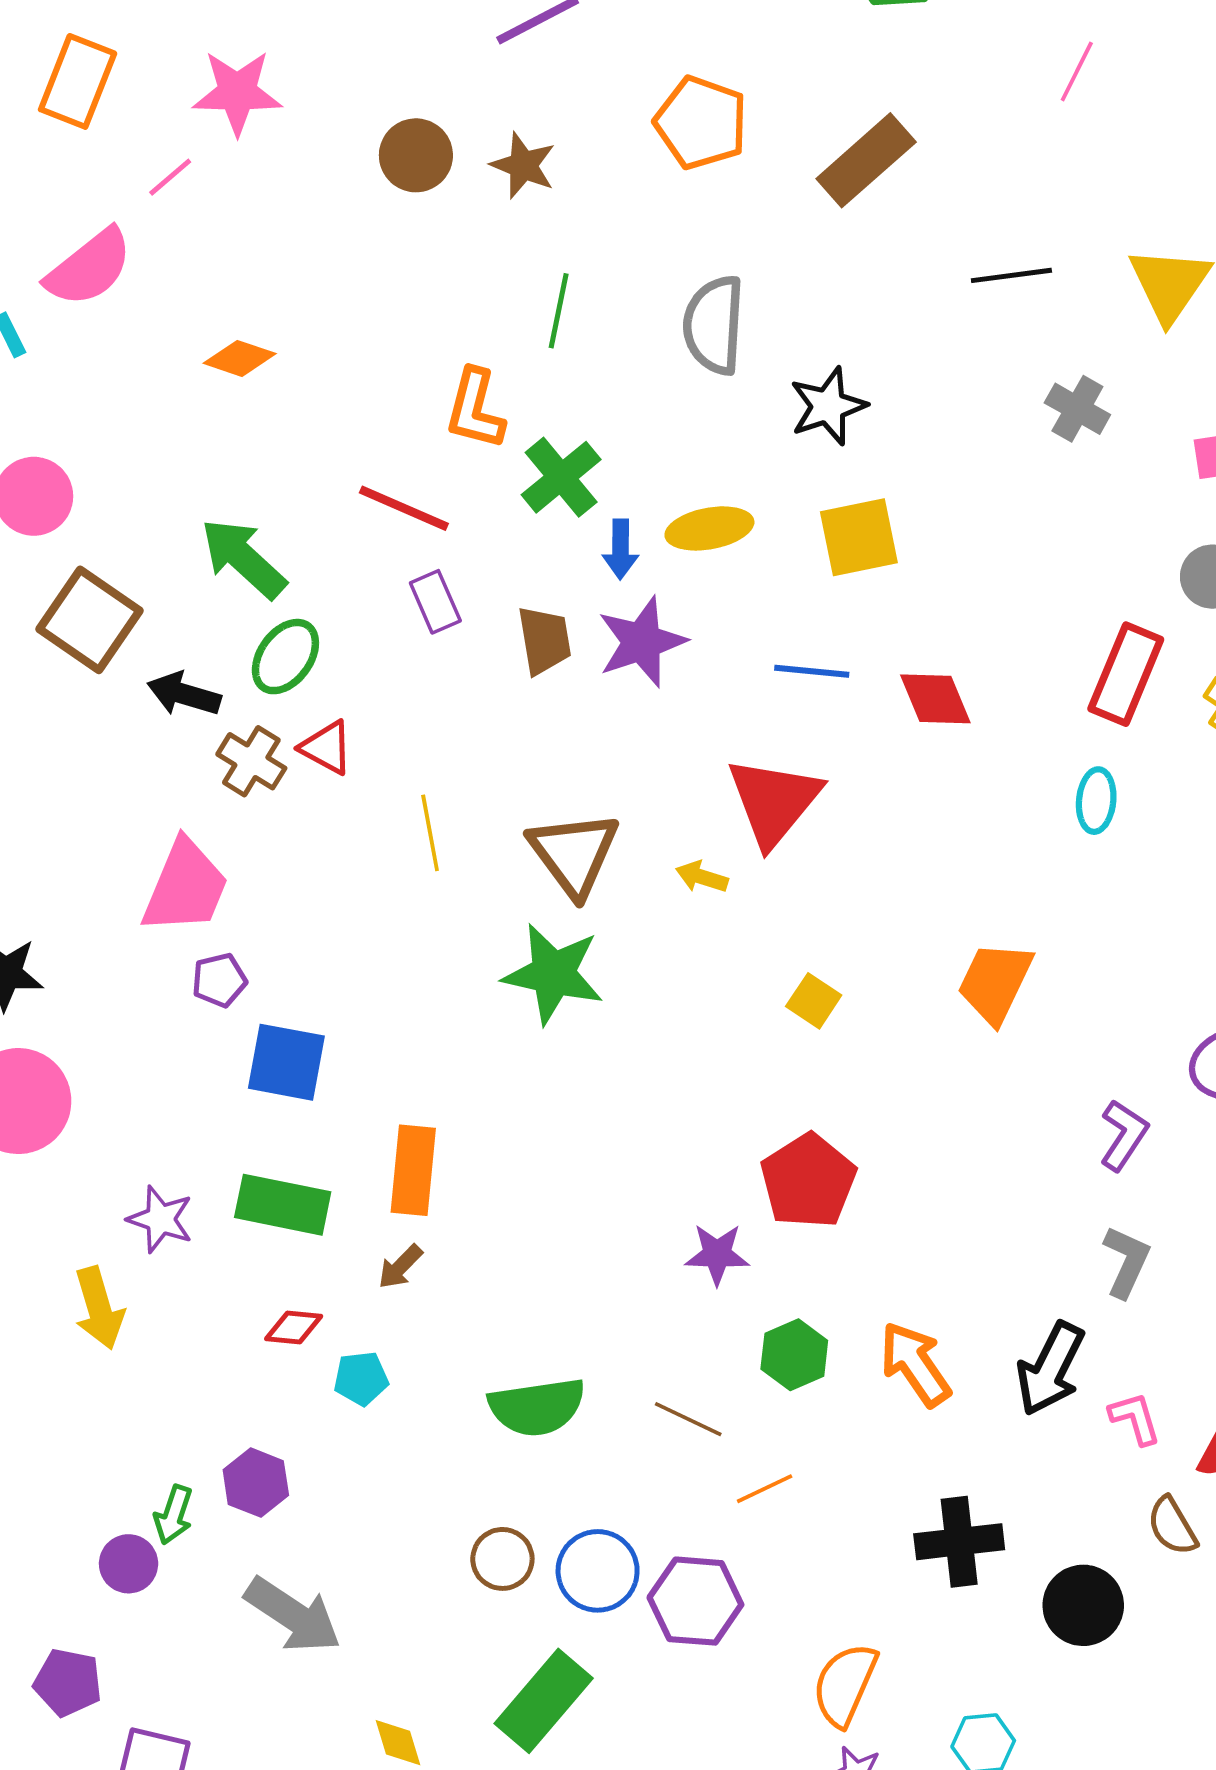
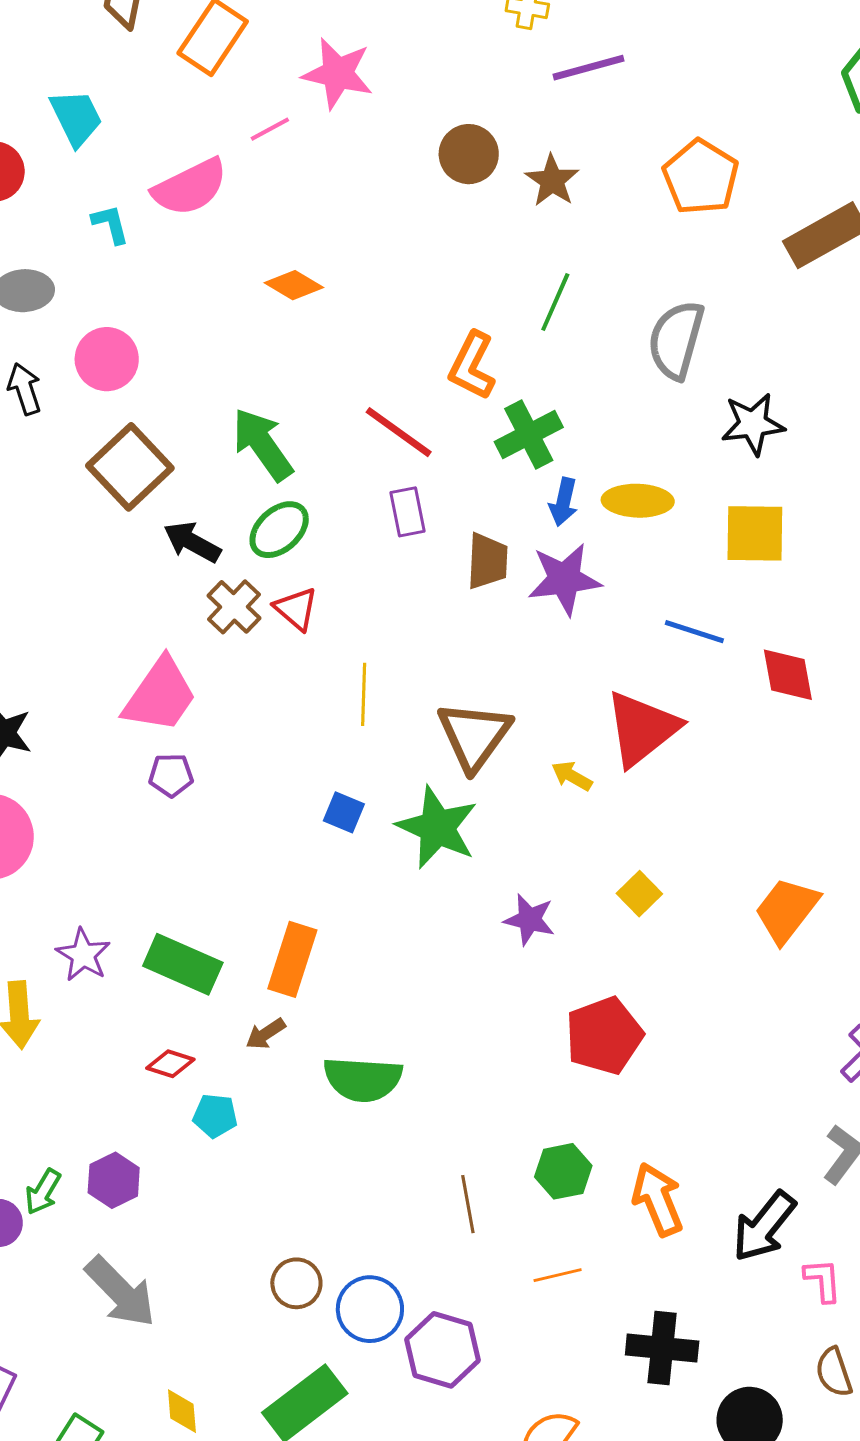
blue square: (286, 1062) -> (344, 812), moved, size x0.6
purple star: (717, 1254) -> (529, 920), moved
green semicircle: (537, 1407) -> (363, 1079), moved
brown line: (688, 1419) -> (468, 1204), turned 42
orange line: (765, 1489) -> (558, 1275), moved

